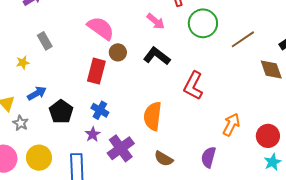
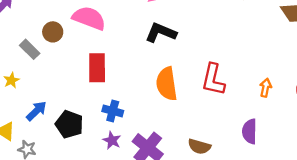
brown circle: (118, 52) -> (53, 32), moved
red L-shape: (193, 86) -> (213, 80), moved
orange semicircle: (153, 116) -> (167, 84), moved
orange arrow: (231, 125) -> (266, 88), size x0.7

